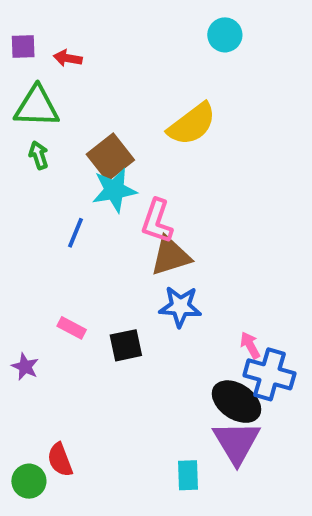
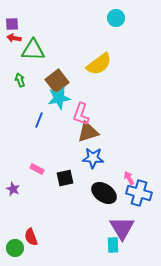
red arrow: (68, 58) -> (14, 38), moved
green triangle: (37, 107) -> (33, 50), moved
black ellipse: (237, 402) -> (104, 193), moved
cyan rectangle: (188, 475) -> (113, 245), moved

